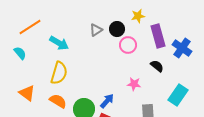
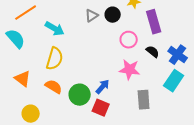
pink circle: (128, 45) -> (129, 40), moved
blue cross: (182, 48) -> (178, 55), moved
cyan semicircle: (20, 53) -> (16, 39), size x1.5
pink star: (134, 84) -> (130, 70), size x1.5

